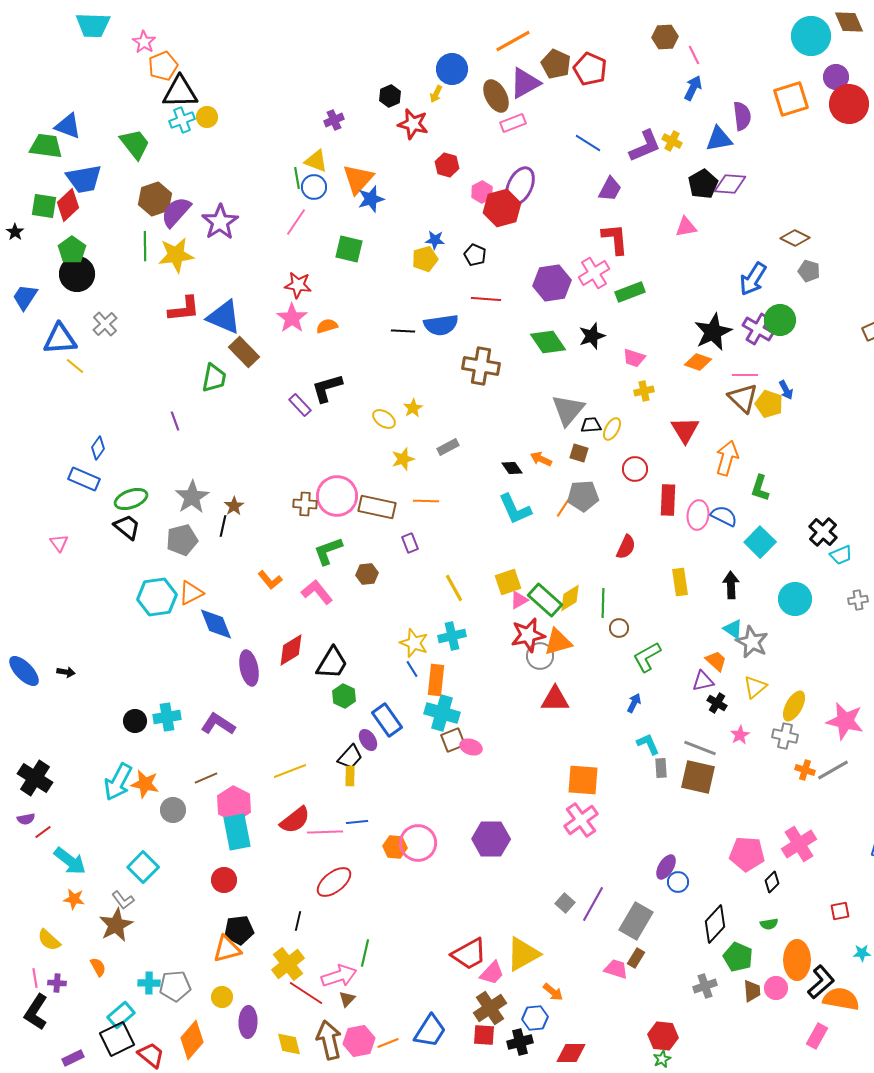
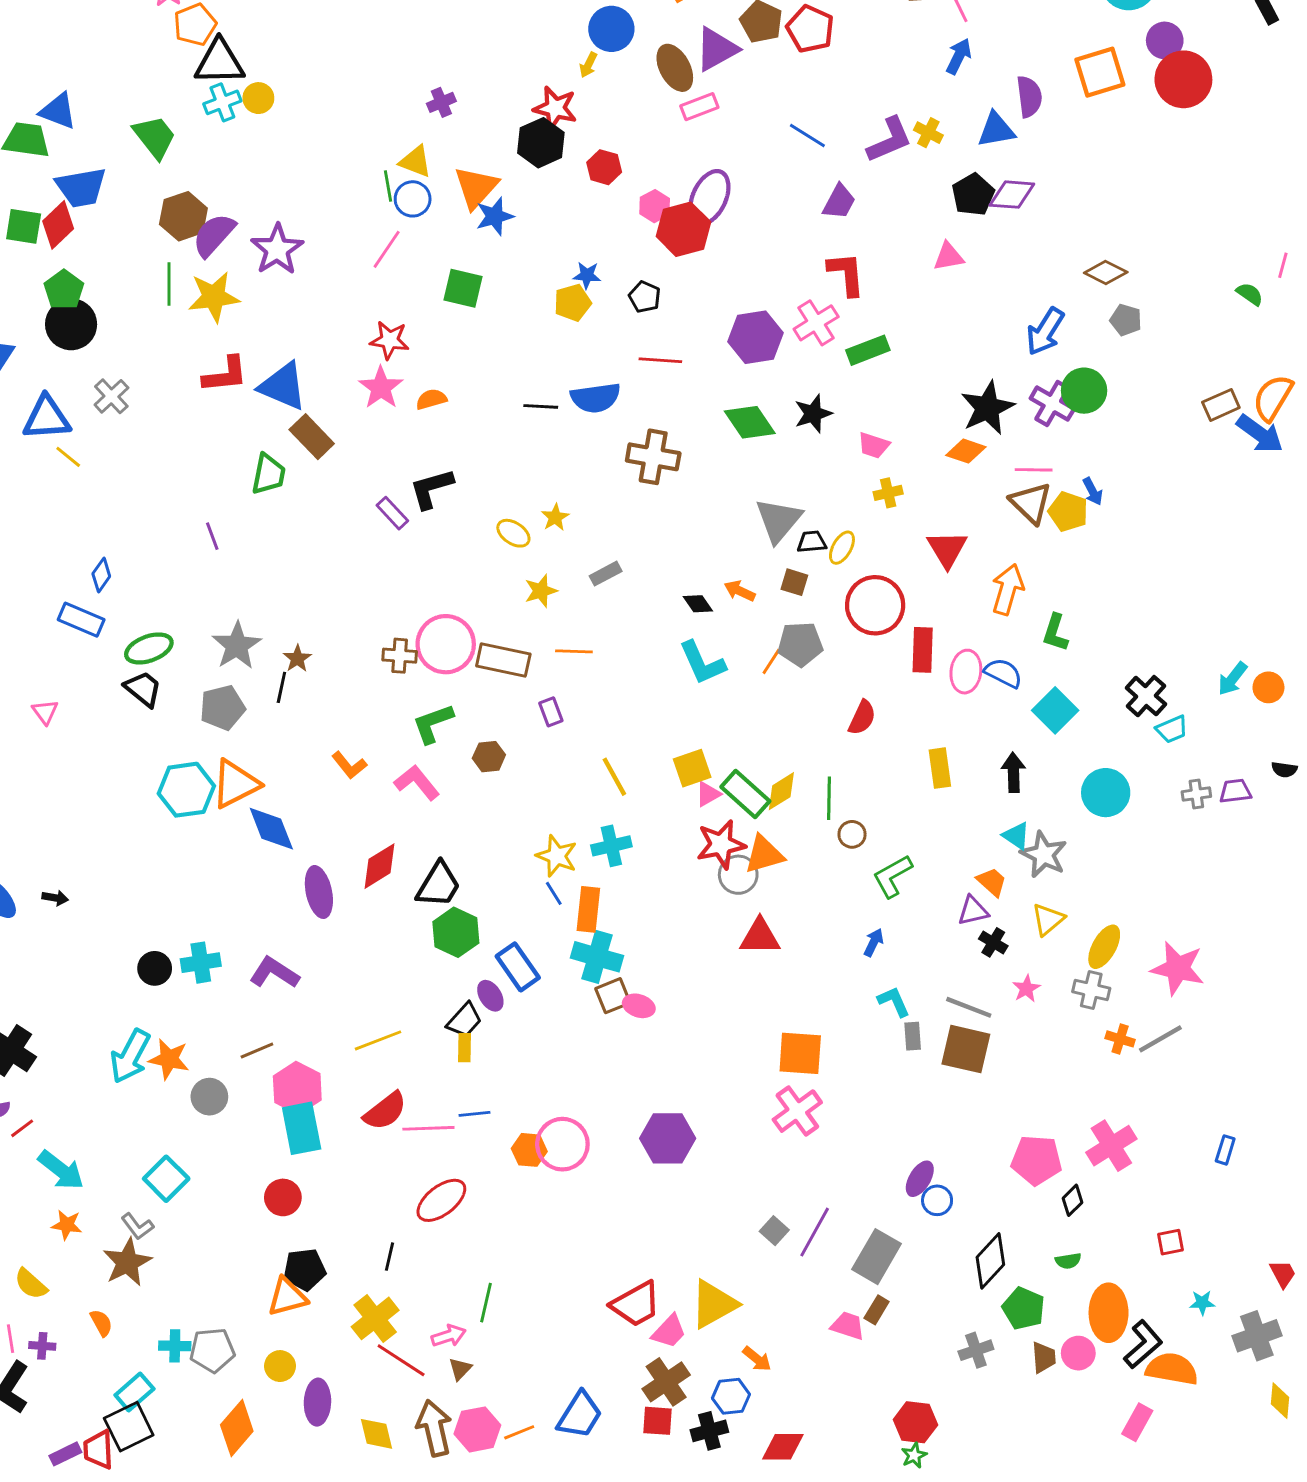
black hexagon: (390, 96) -> (541, 143), moved, size x1.5
red circle: (635, 469) -> (875, 605), size x1.6
orange triangle: (191, 593) -> (235, 784), size x1.4
green hexagon: (344, 696) -> (456, 932), size x1.4
pink arrow: (339, 976) -> (449, 1336), size x0.7
red trapezoid: (151, 1055) -> (98, 1450), moved, turned -132

